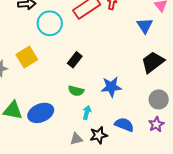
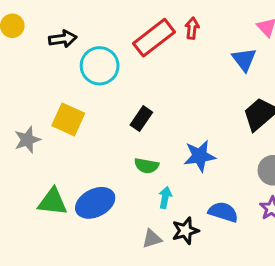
yellow square: (27, 57) -> (68, 119), turned -30

